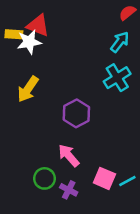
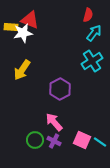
red semicircle: (127, 13) -> (88, 15), moved, turned 144
cyan line: (127, 181) -> (100, 142), turned 64
purple cross: (69, 190) -> (54, 141), moved

